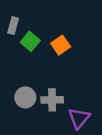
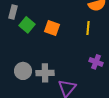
orange square: (61, 45) -> (52, 28), turned -35

